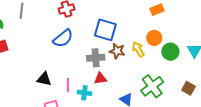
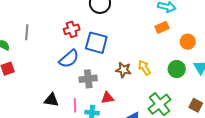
blue square: (105, 30) -> (96, 43), moved
orange circle: (154, 38) -> (188, 42), moved
gray cross: (96, 58) -> (88, 79), moved

